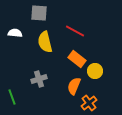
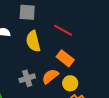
yellow circle: (95, 71) -> (70, 83), moved
orange semicircle: (74, 86) -> (50, 76), moved, turned 30

